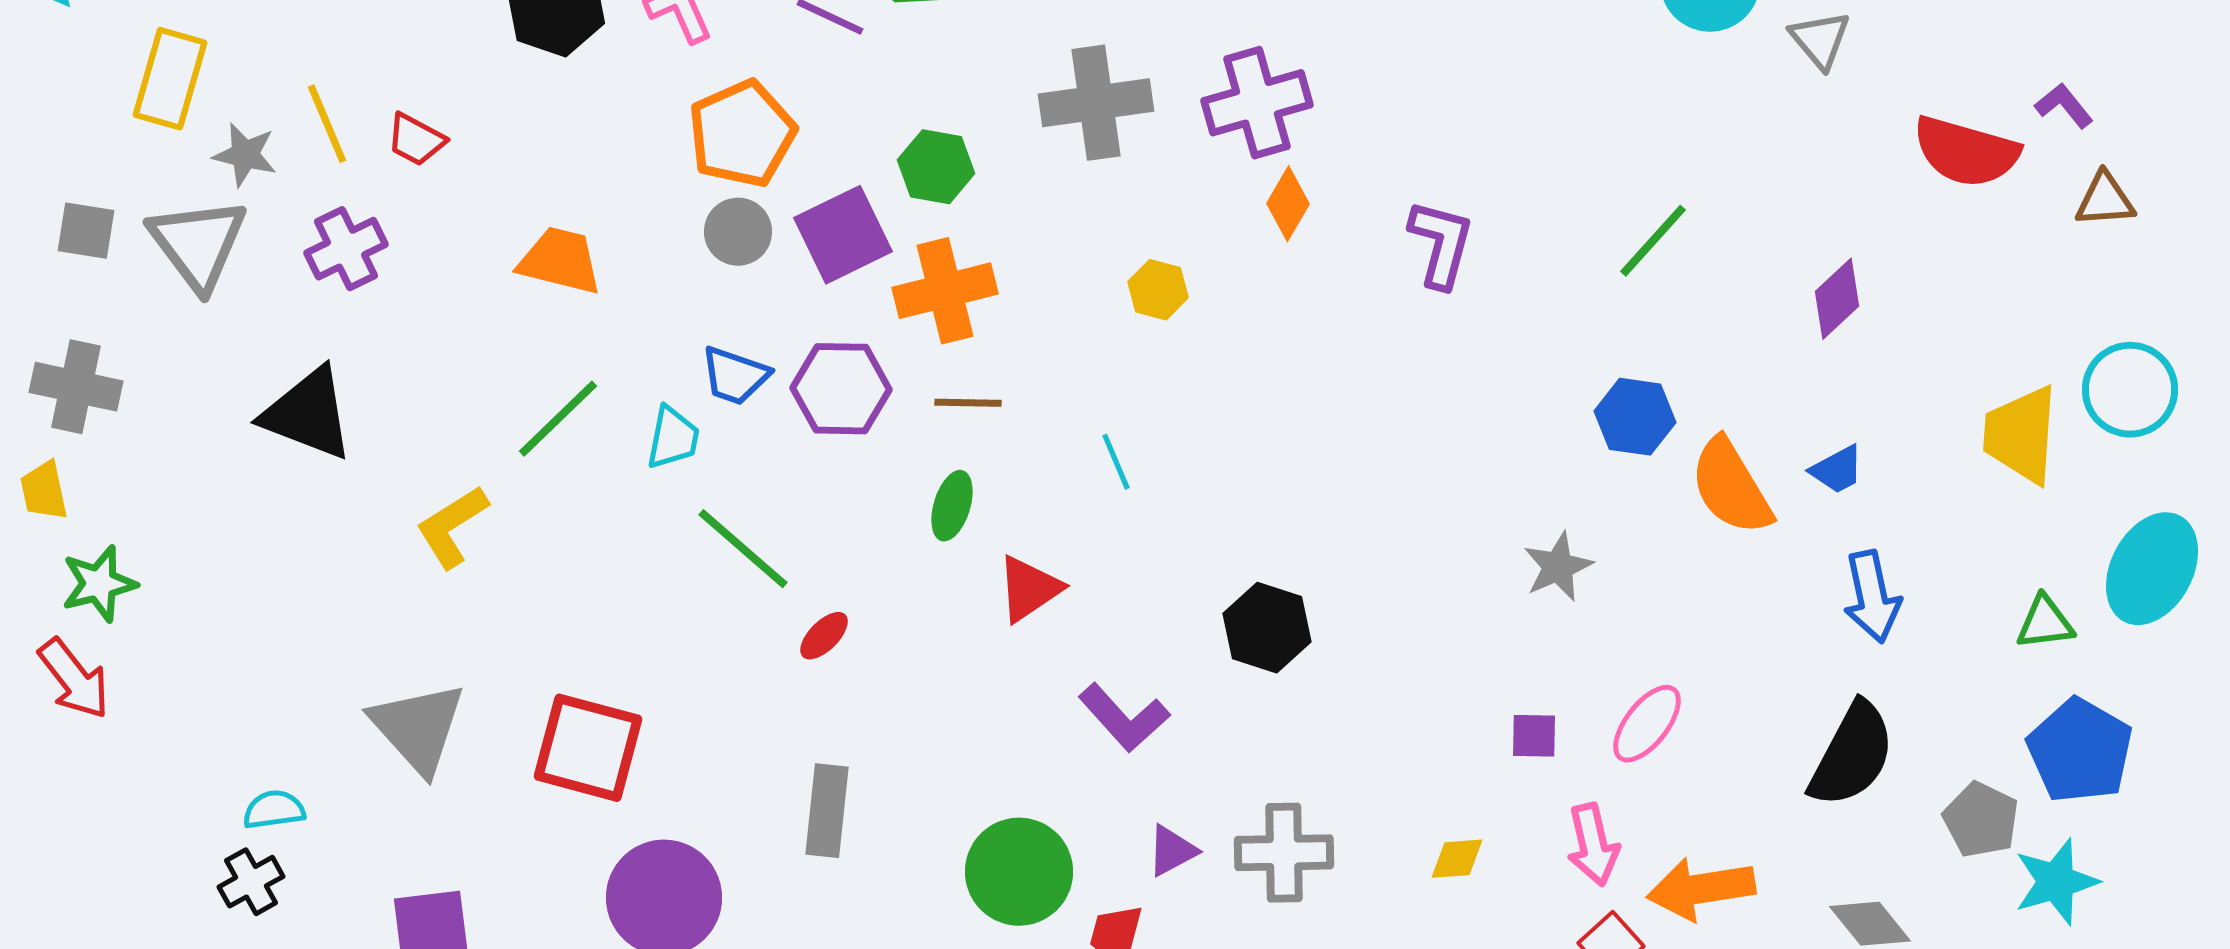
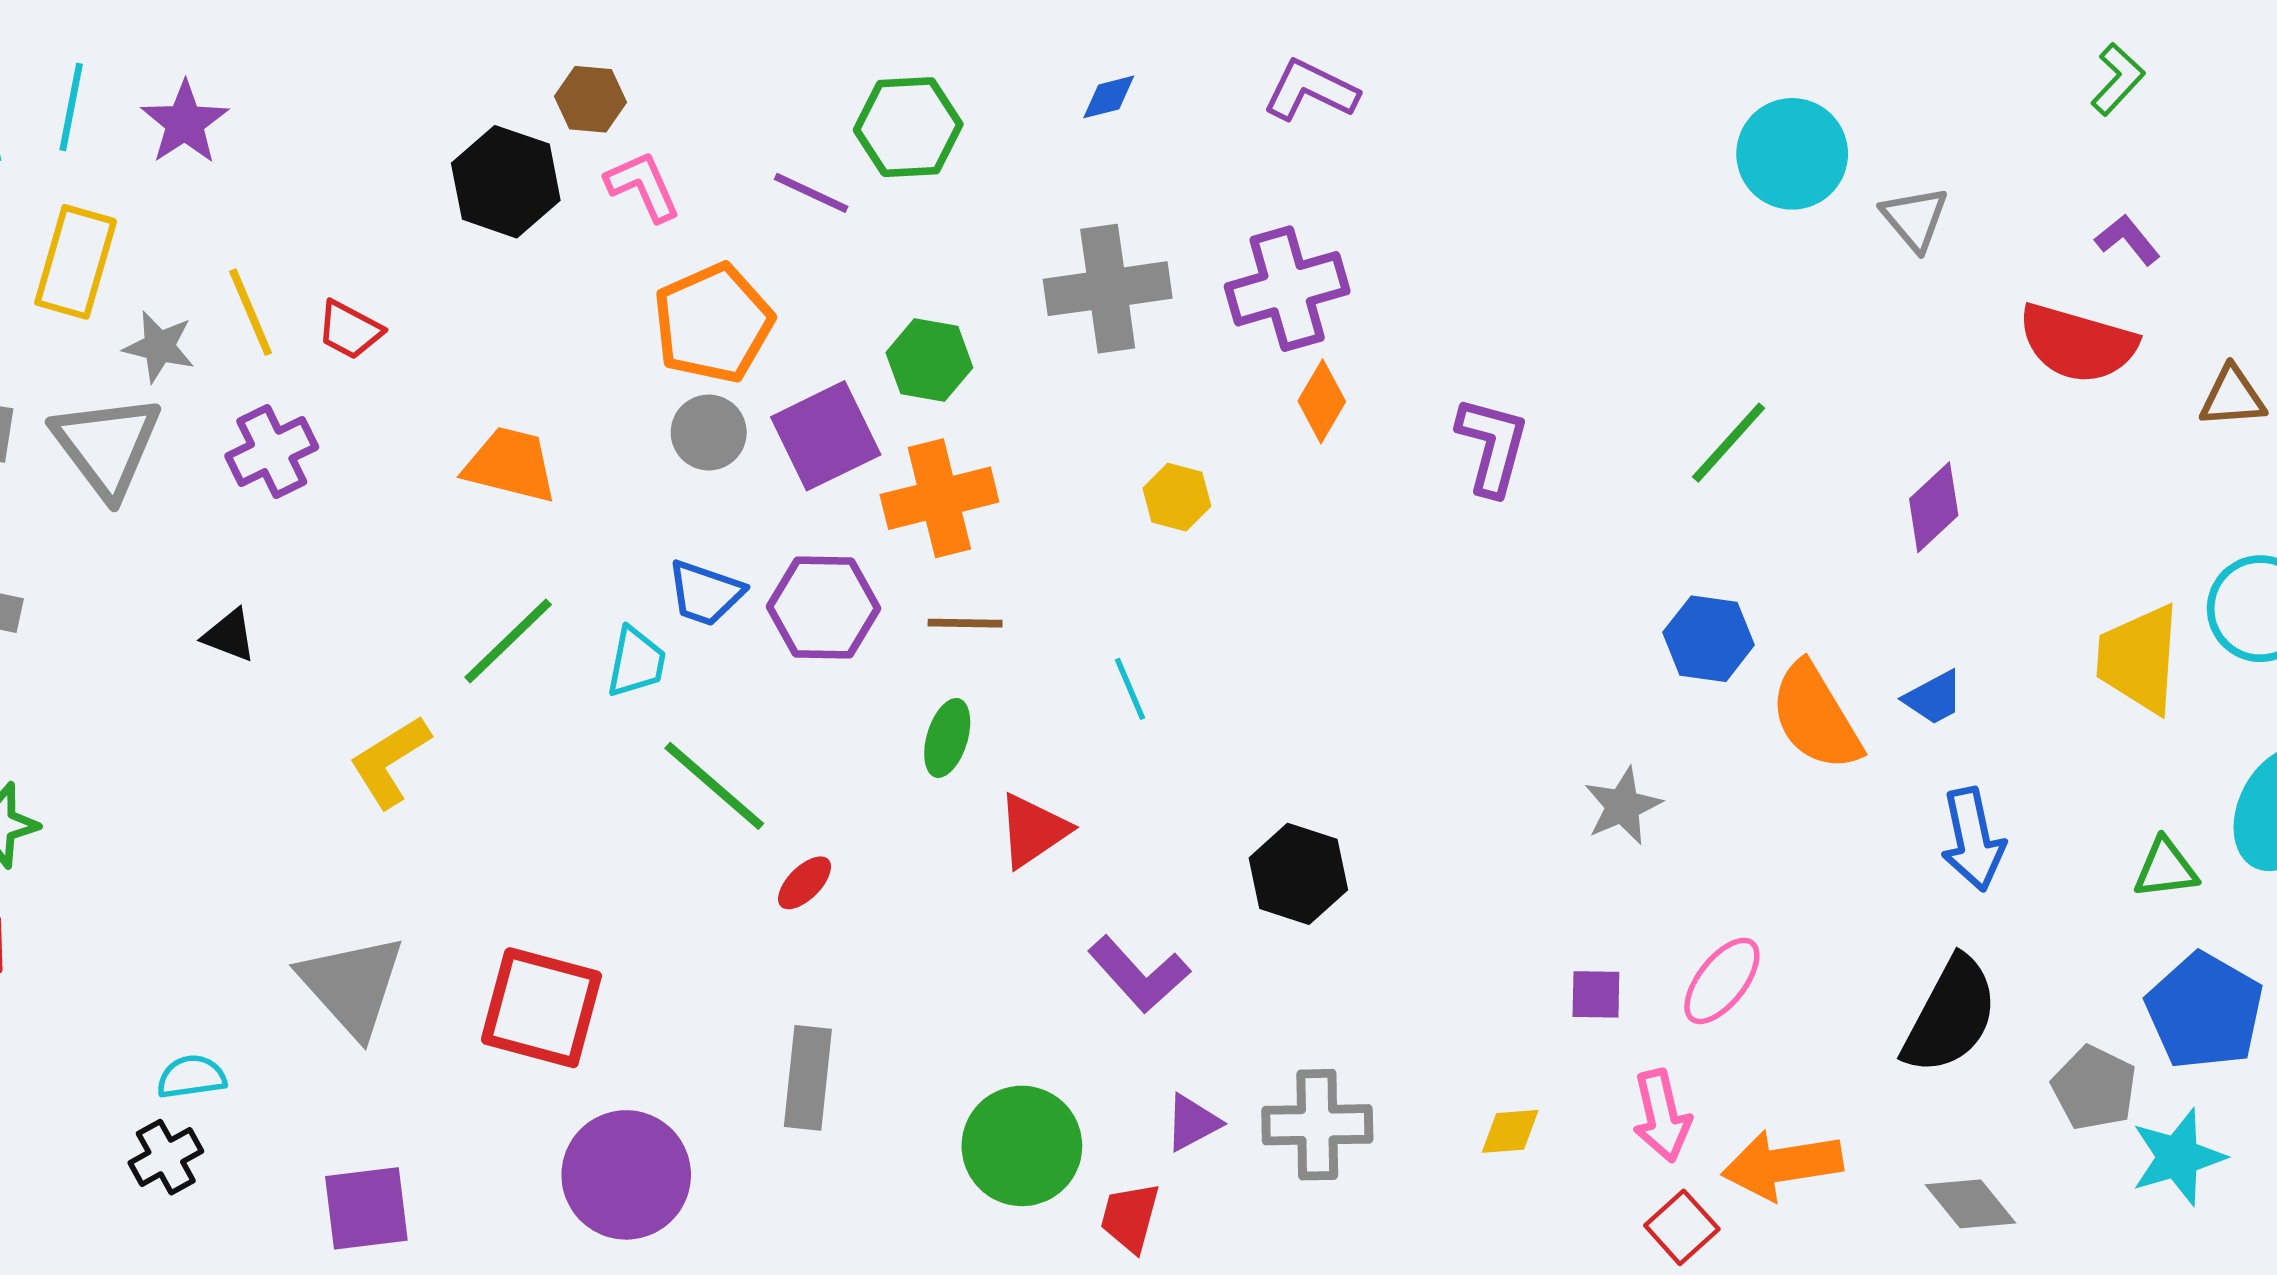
purple L-shape: (2064, 106) -> (2128, 240), moved
black triangle: (308, 414) -> (229, 635), size x0.5

